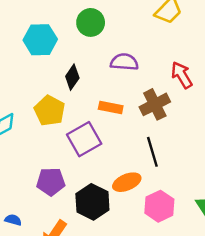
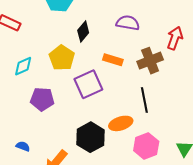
red arrow: (182, 75) -> (175, 38), turned 45
purple pentagon: (51, 182) -> (42, 99), moved

